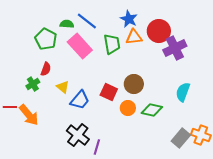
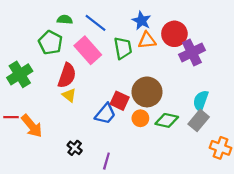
green semicircle: (67, 24) -> (65, 20), moved
red semicircle: (46, 69) -> (67, 75), moved, size x1.6
green cross: (33, 84) -> (20, 74), moved, size x1.6
brown circle: (134, 84) -> (147, 92), size x1.4
blue trapezoid: (80, 100) -> (105, 114), moved
black cross: (78, 135) -> (75, 148), moved, size x0.6
gray rectangle: (181, 138) -> (199, 120), moved

